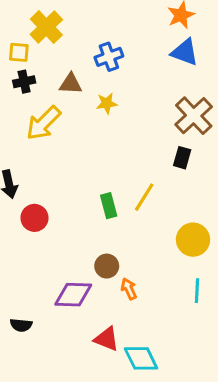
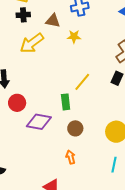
yellow line: (144, 197) -> (82, 82), moved
brown circle: (107, 266) -> (75, 128), moved
purple diamond: (73, 295) -> (39, 122), moved

